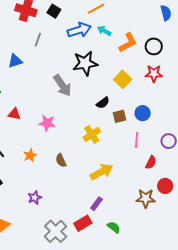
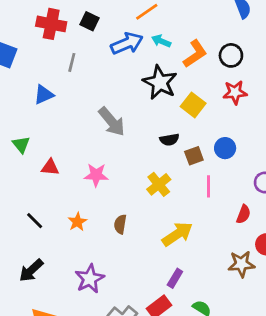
black star: (85, 63) -> (160, 82), moved, turned -30
black semicircle: (103, 103) -> (169, 140), turned 32
pink line: (137, 140) -> (208, 186), moved
brown semicircle: (61, 160) -> (120, 224), turned 40
purple star: (35, 198) -> (90, 279), size x1.5

